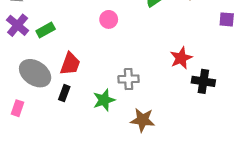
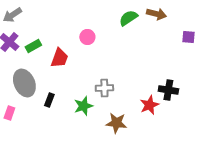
red star: (181, 58) -> (149, 105), moved
red trapezoid: (70, 64) -> (59, 58), moved
gray ellipse: (35, 73) -> (24, 83), turned 32

